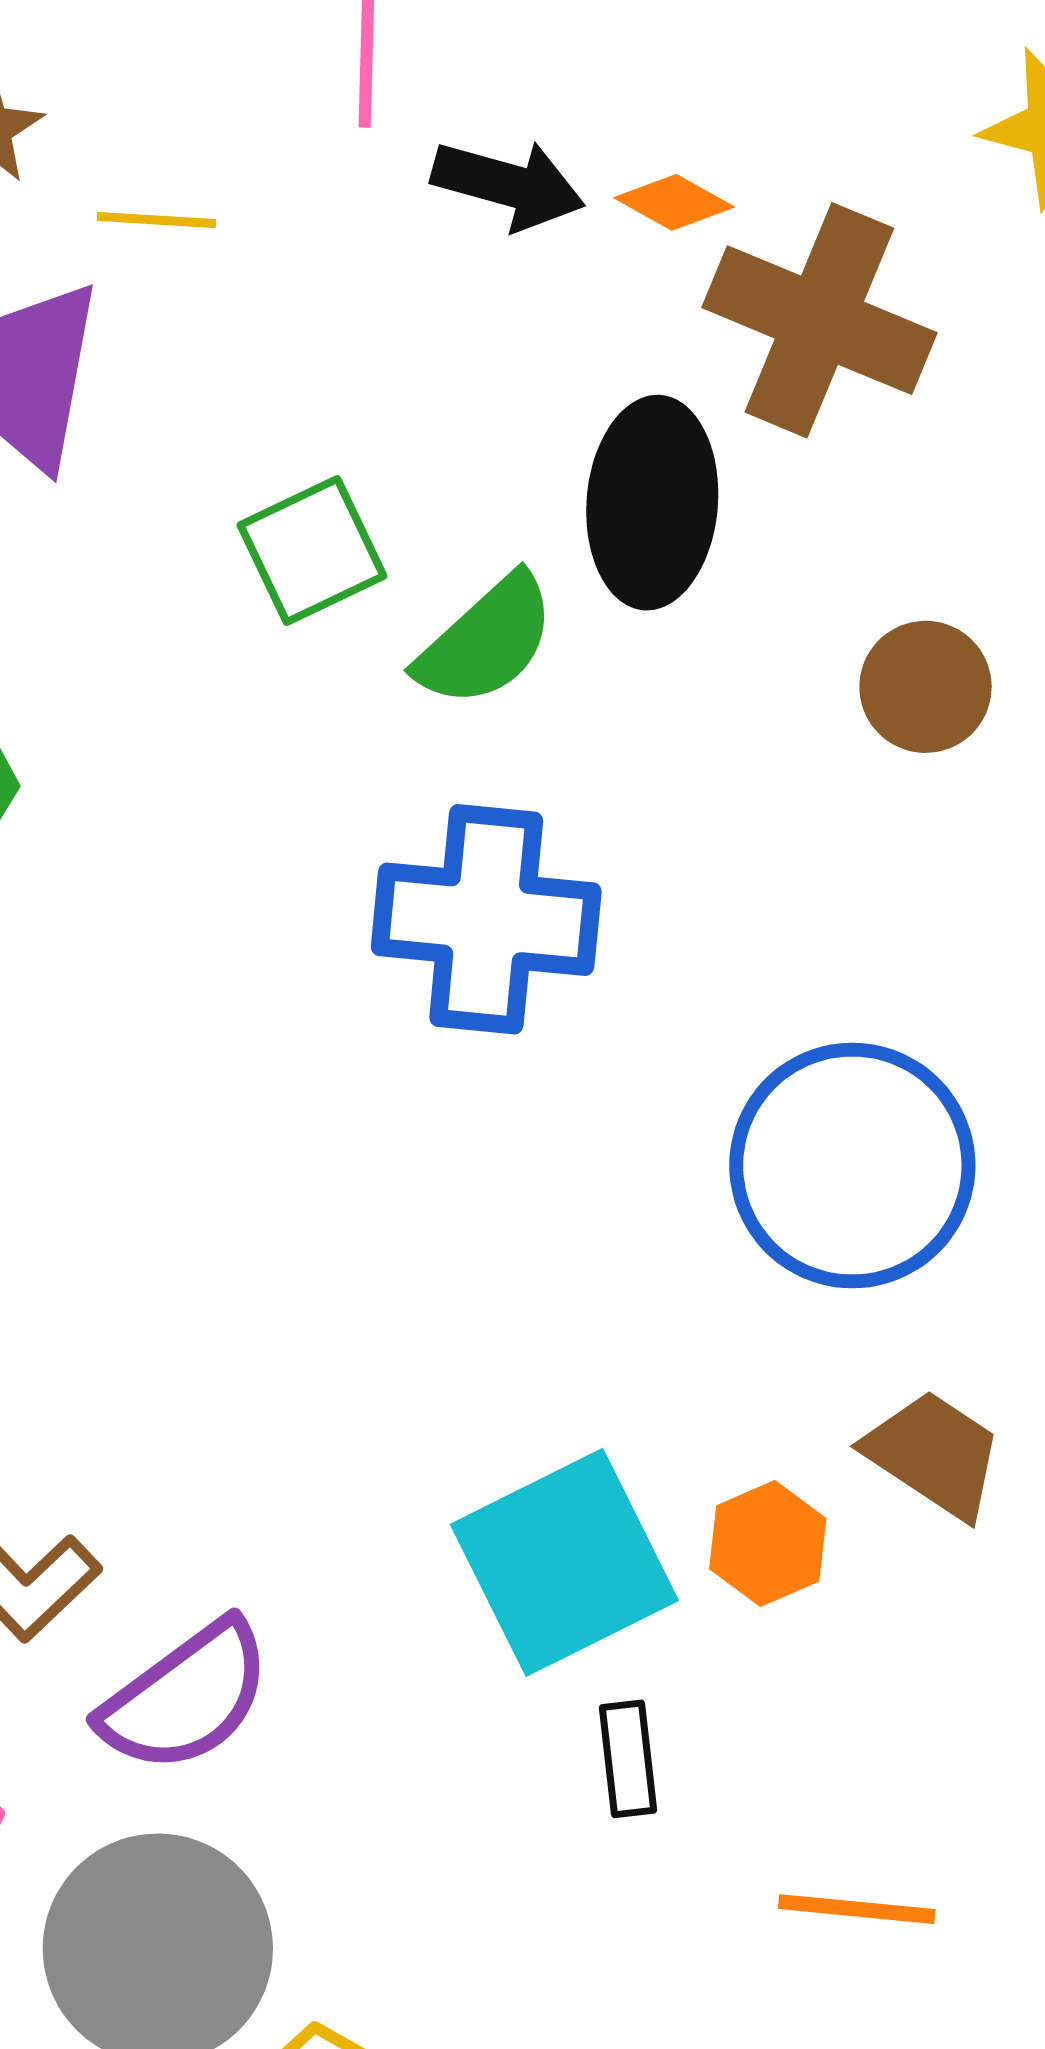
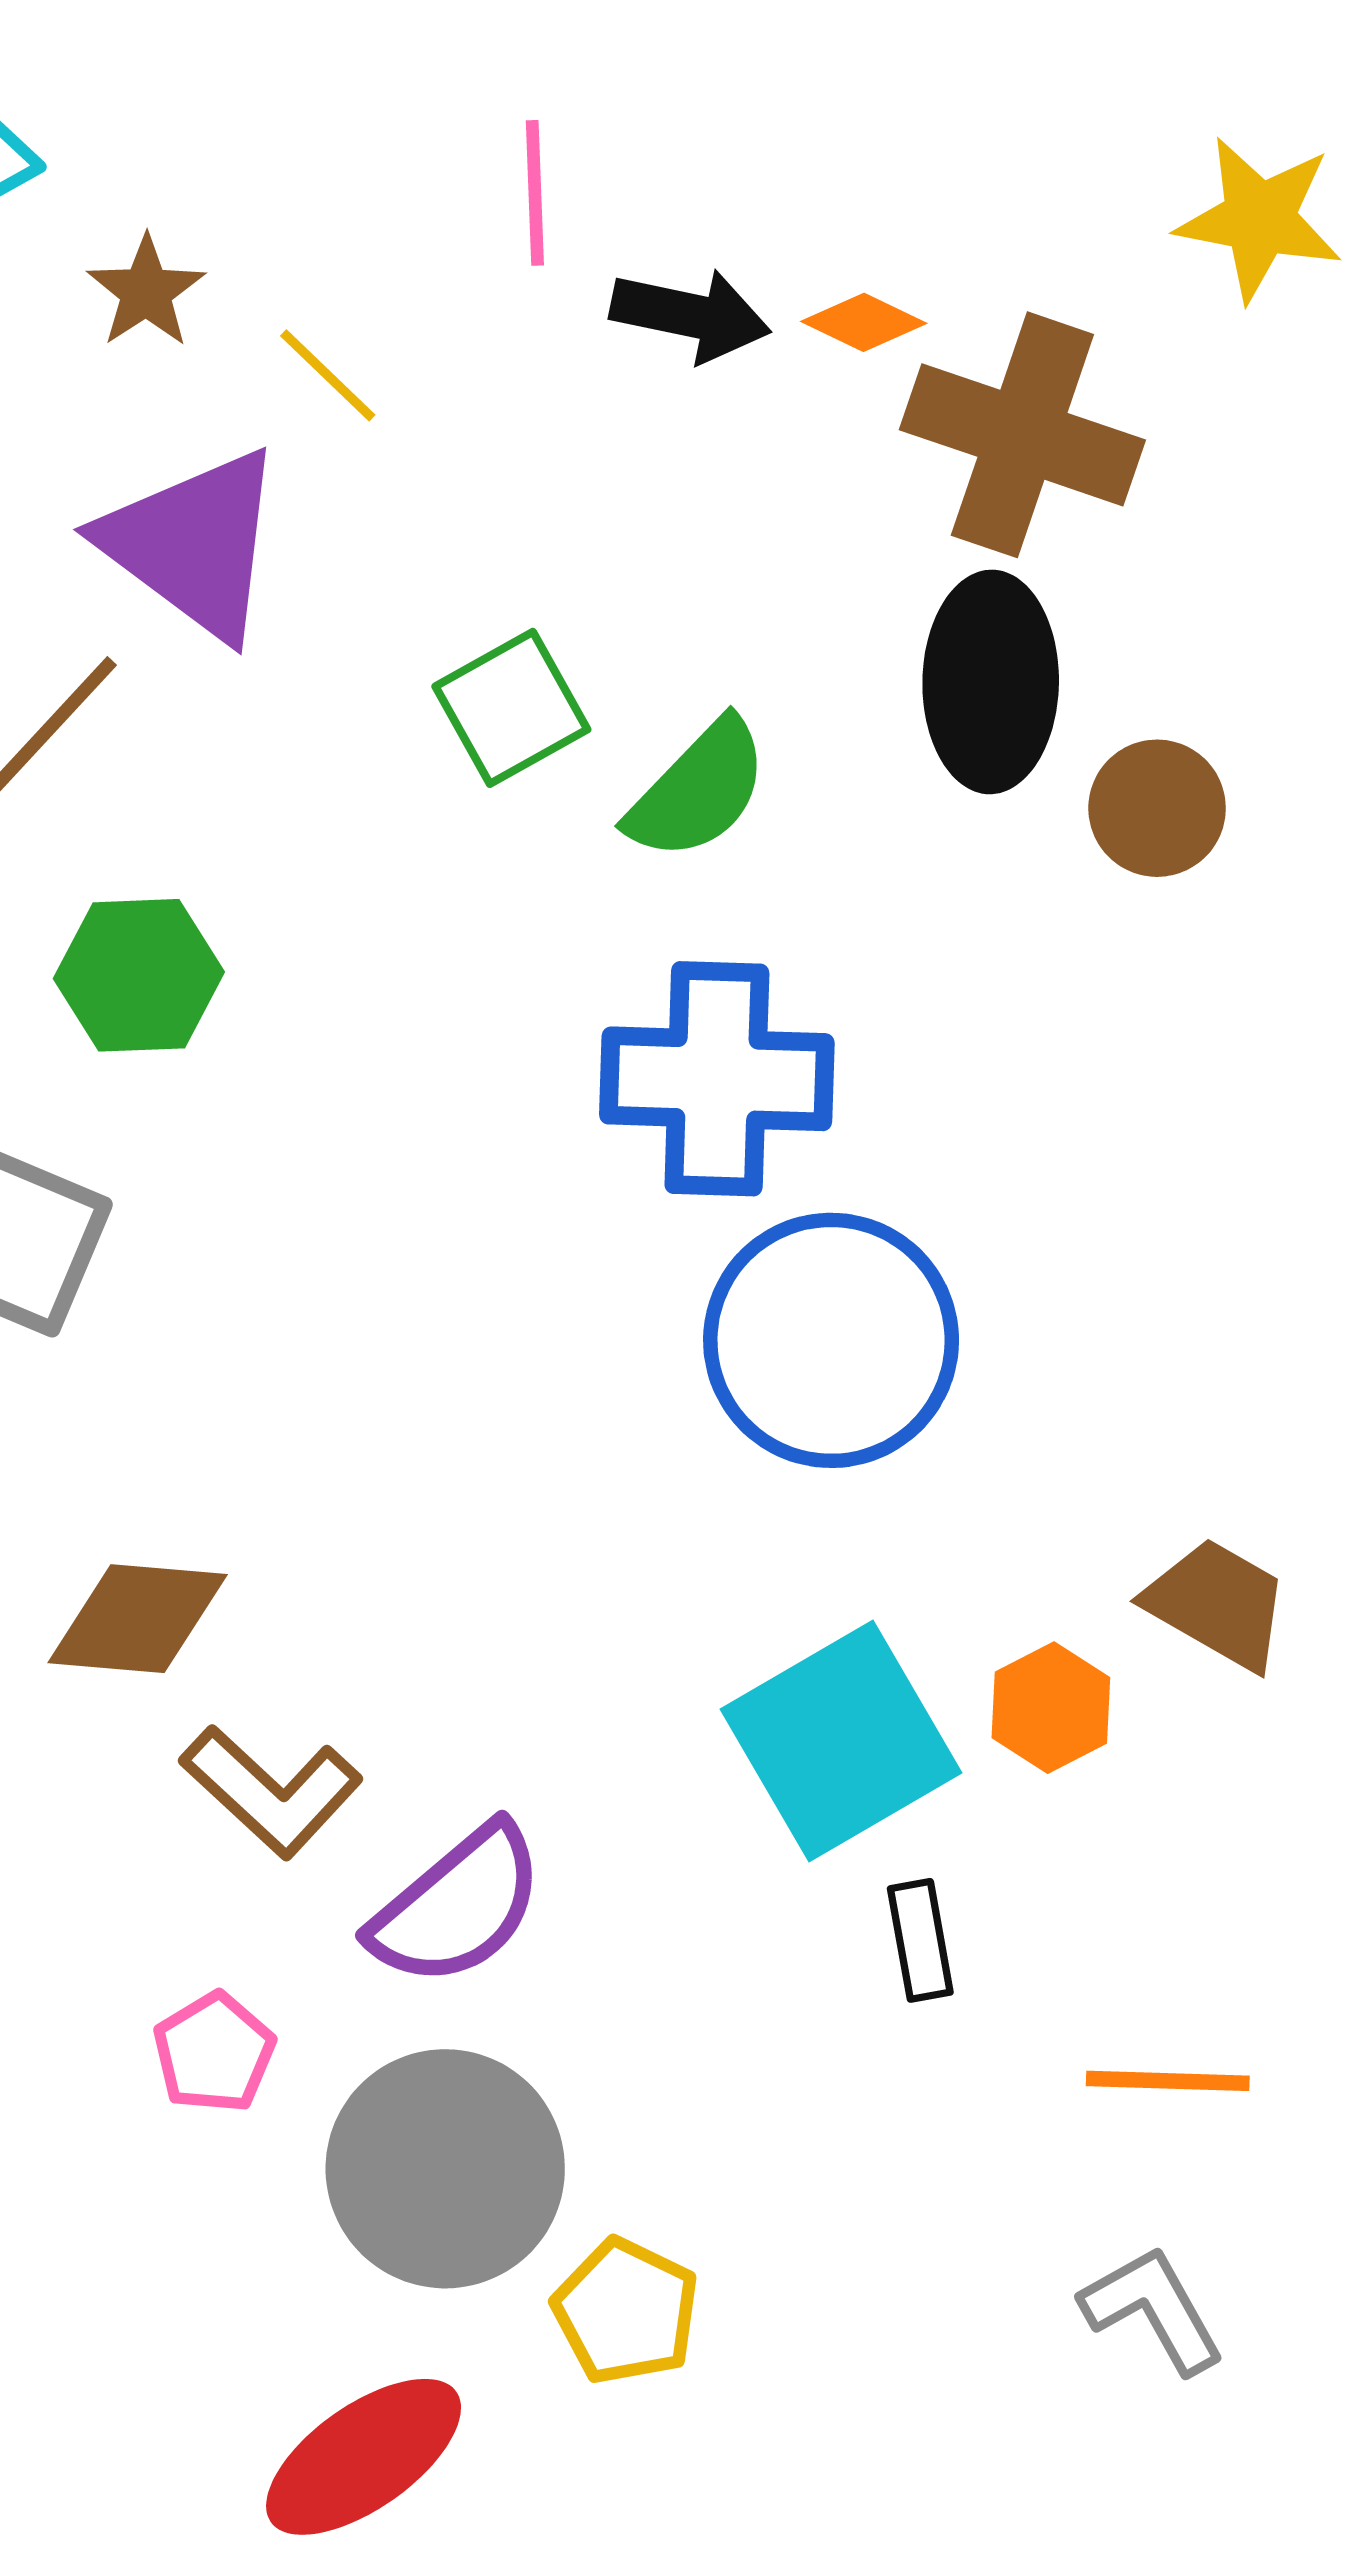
yellow line: (156, 220) -> (328, 375), turned 44
black ellipse: (652, 503) -> (991, 682), moved
blue circle: (852, 1166) -> (831, 1340), moved

